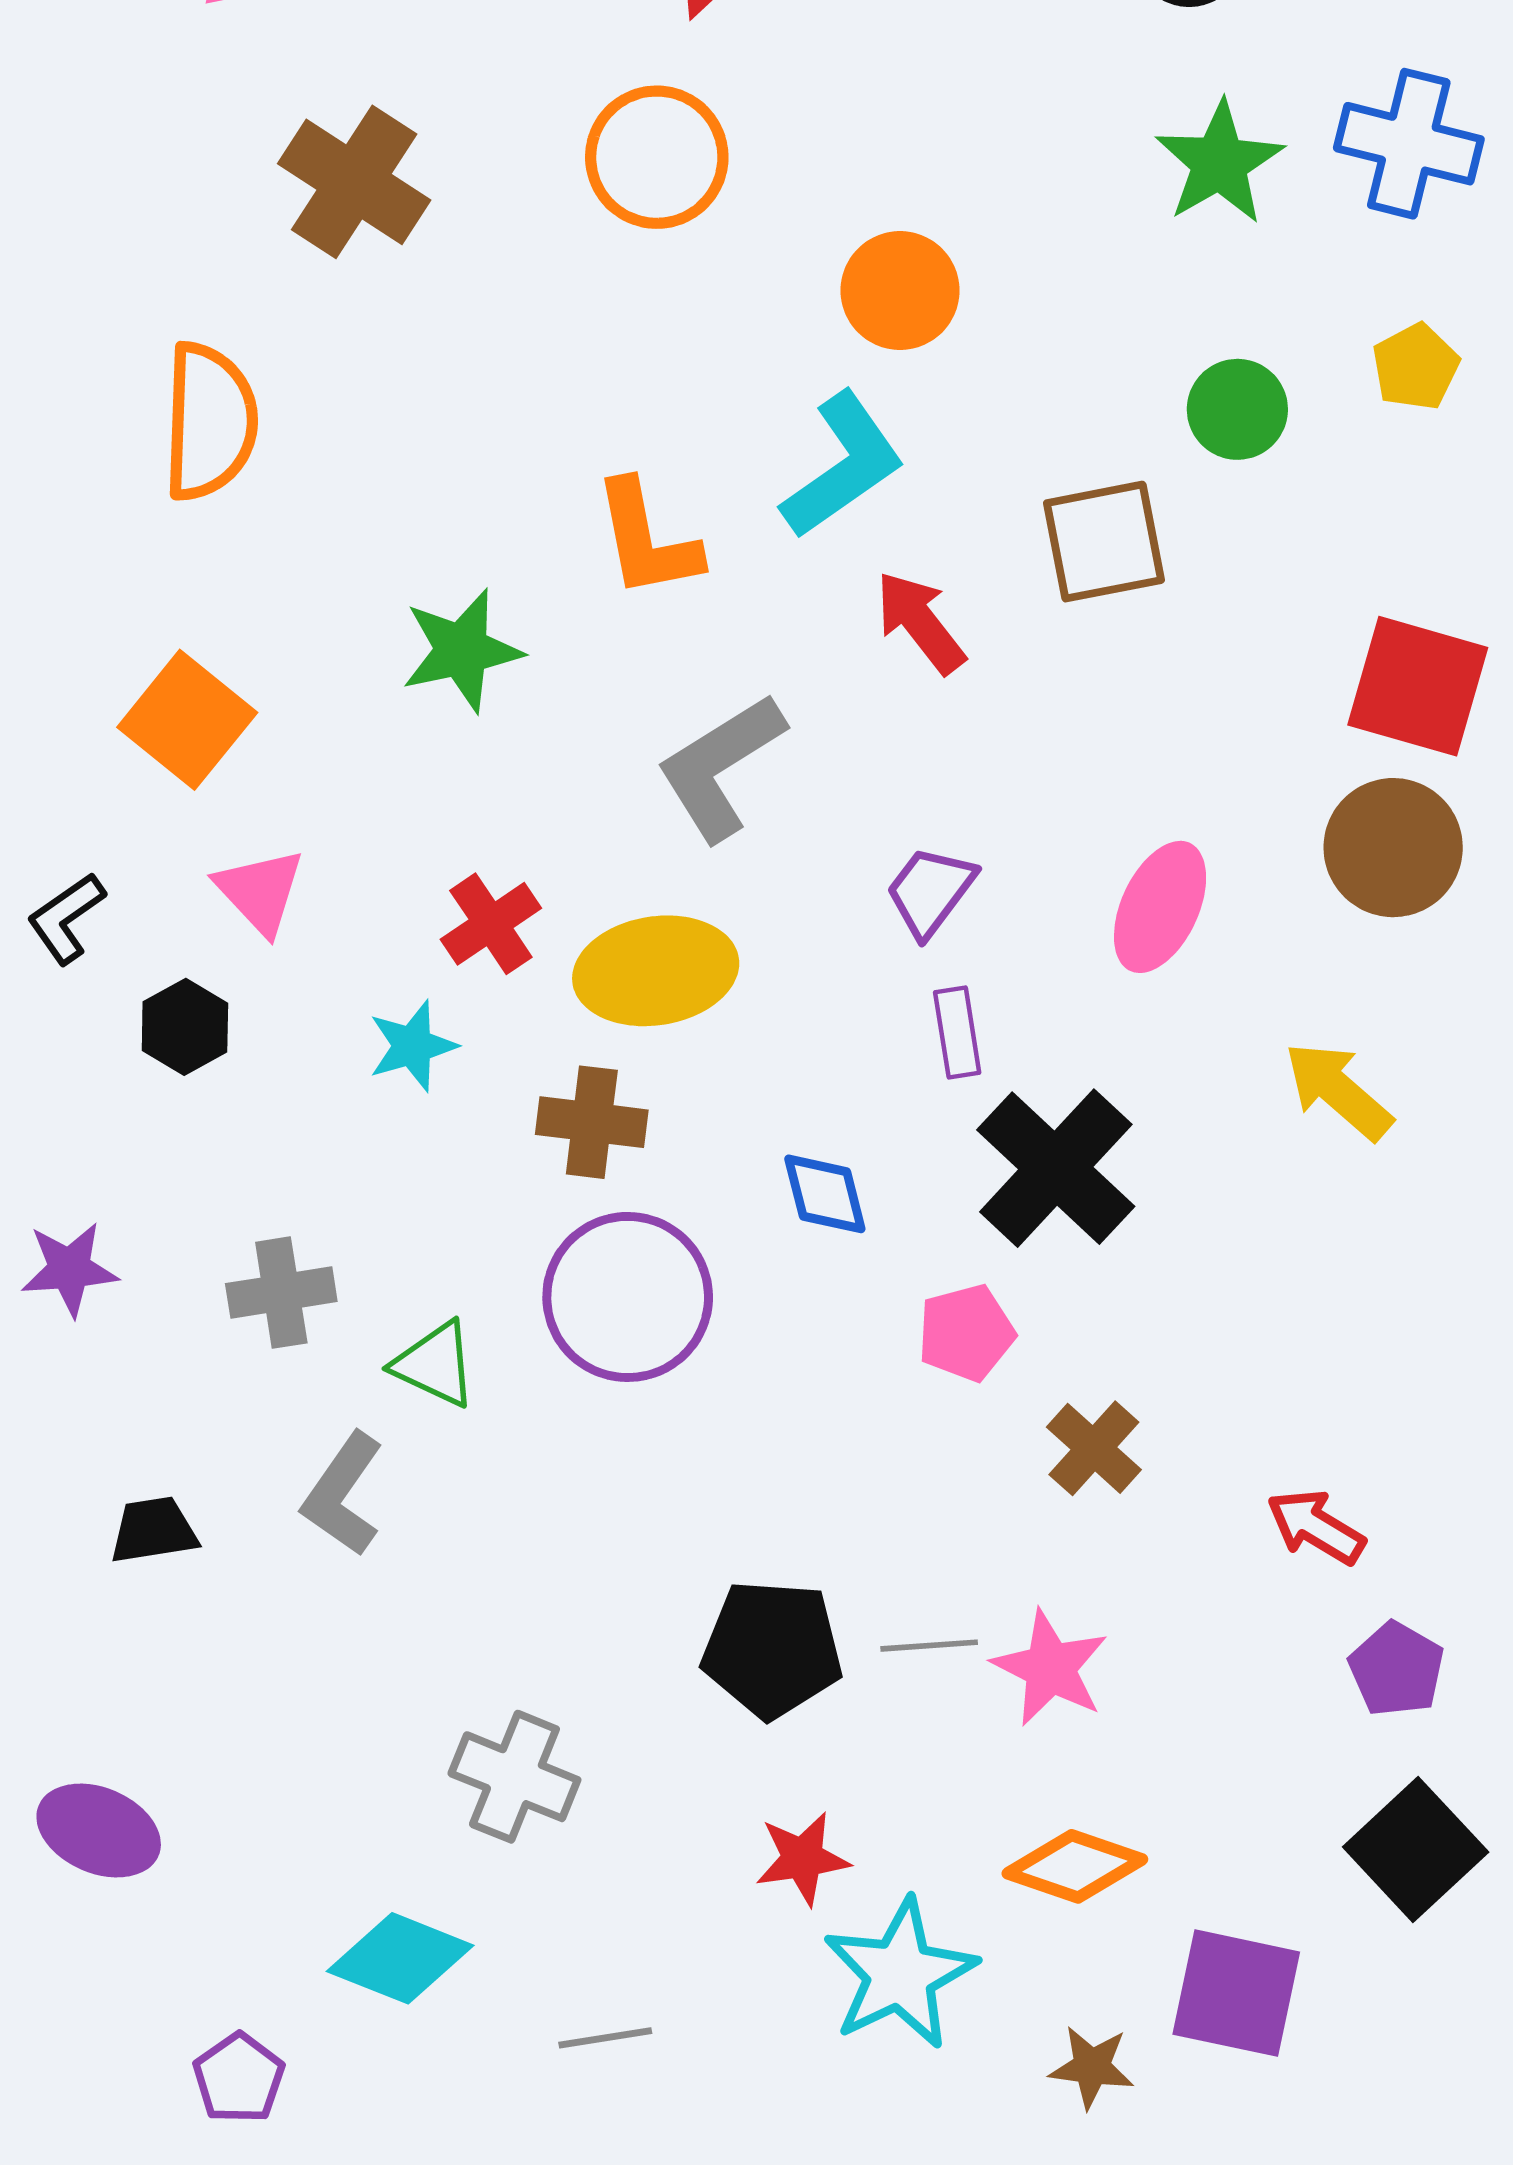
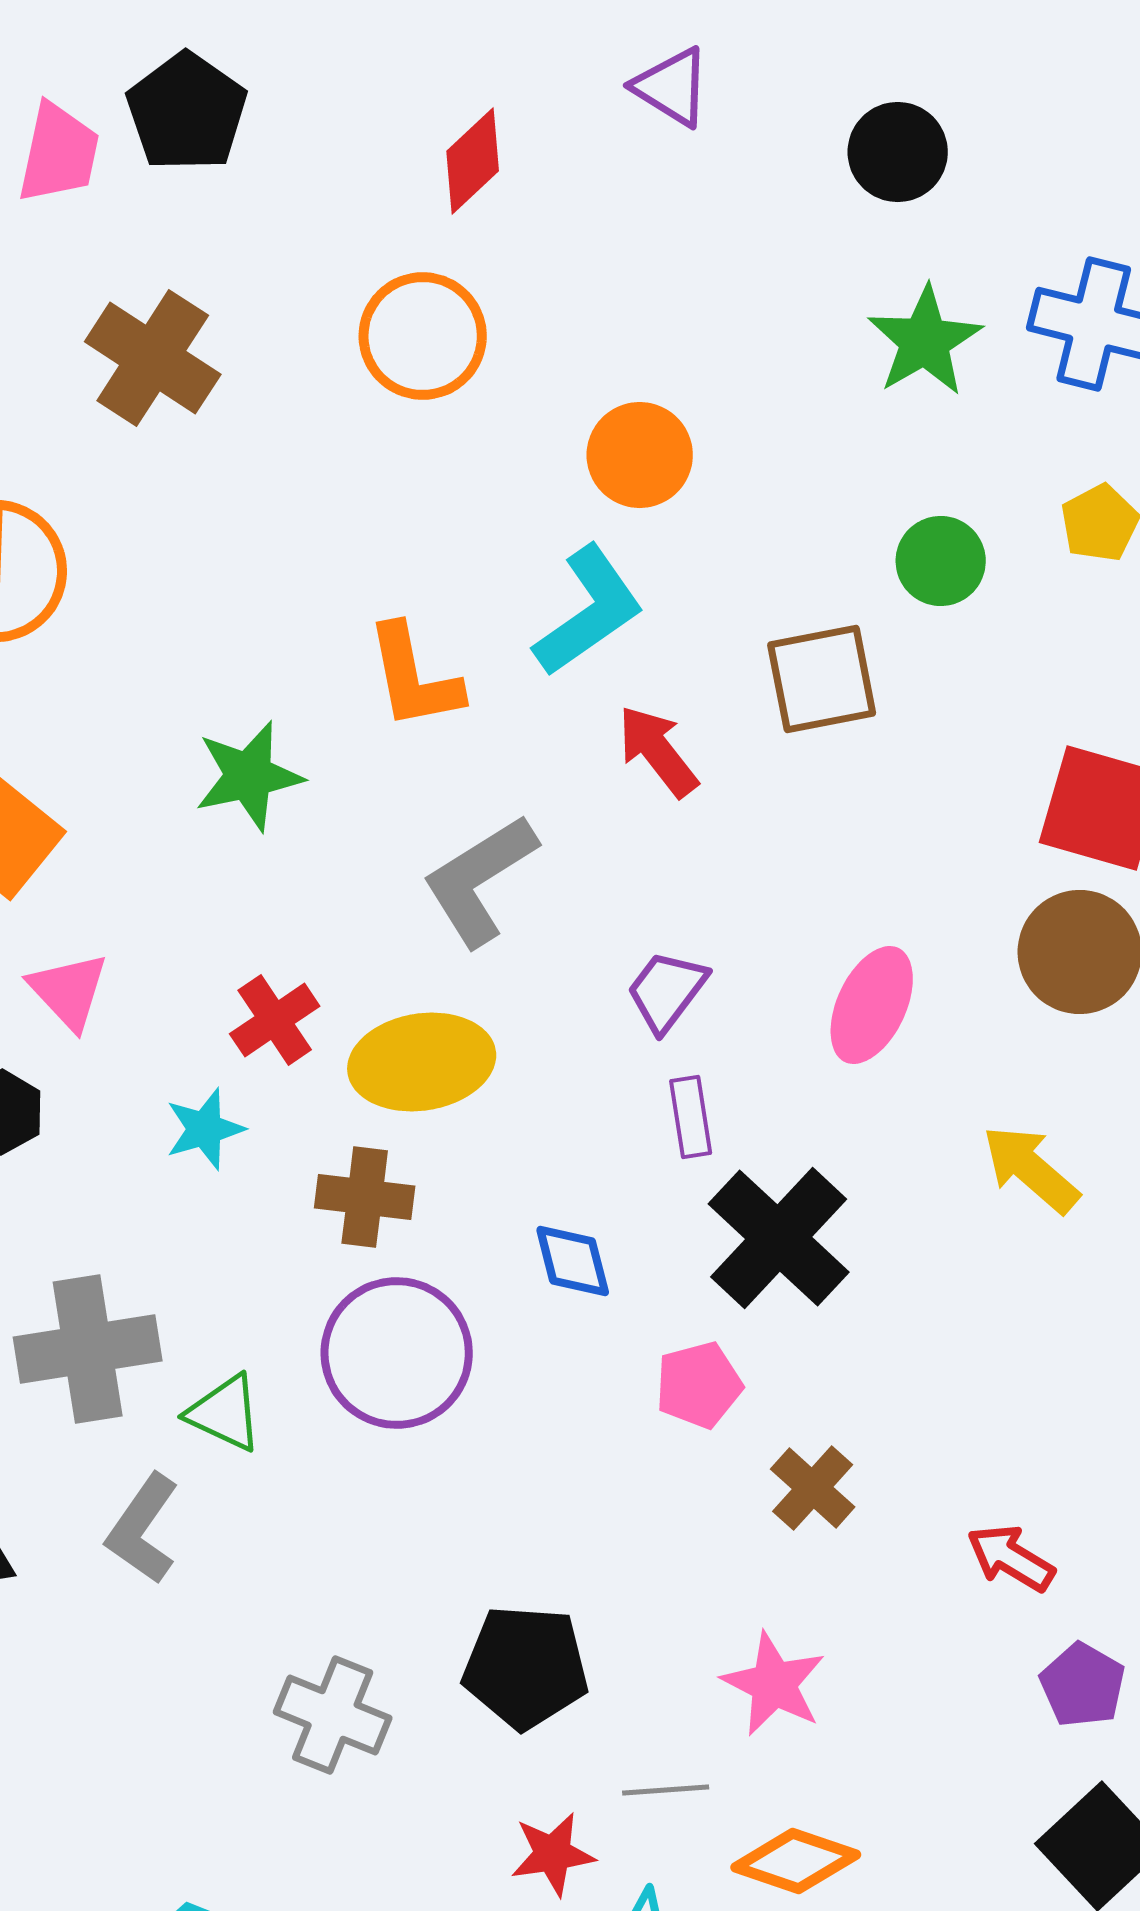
gray cross: (281, 1293) -> (88, 1349), size x1.5
gray line: (929, 1646) -> (666, 1790), moved
gray cross: (514, 1777) -> (333, 1715), moved

